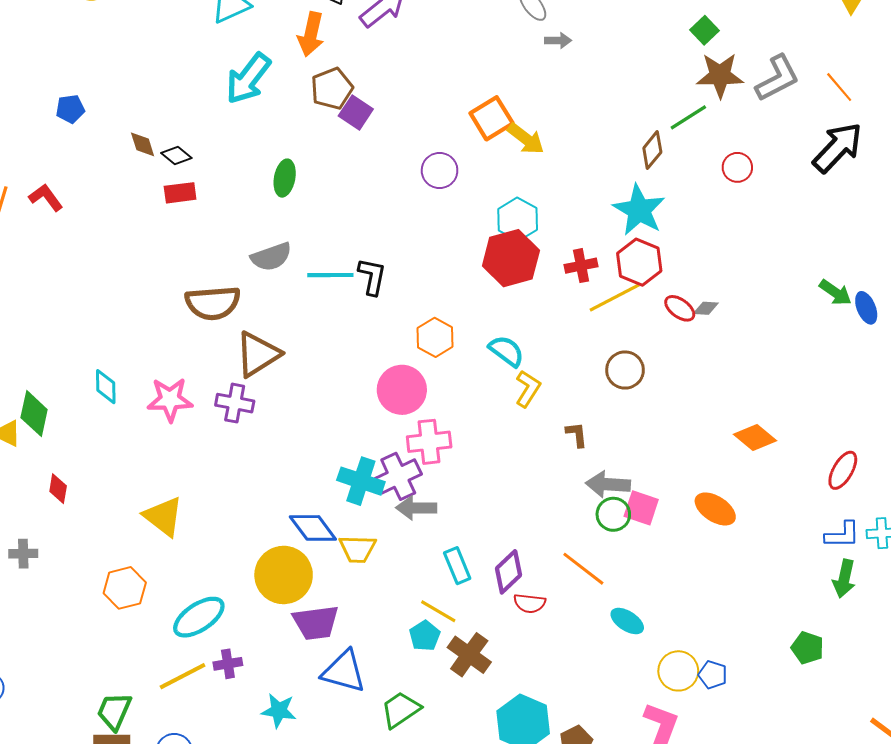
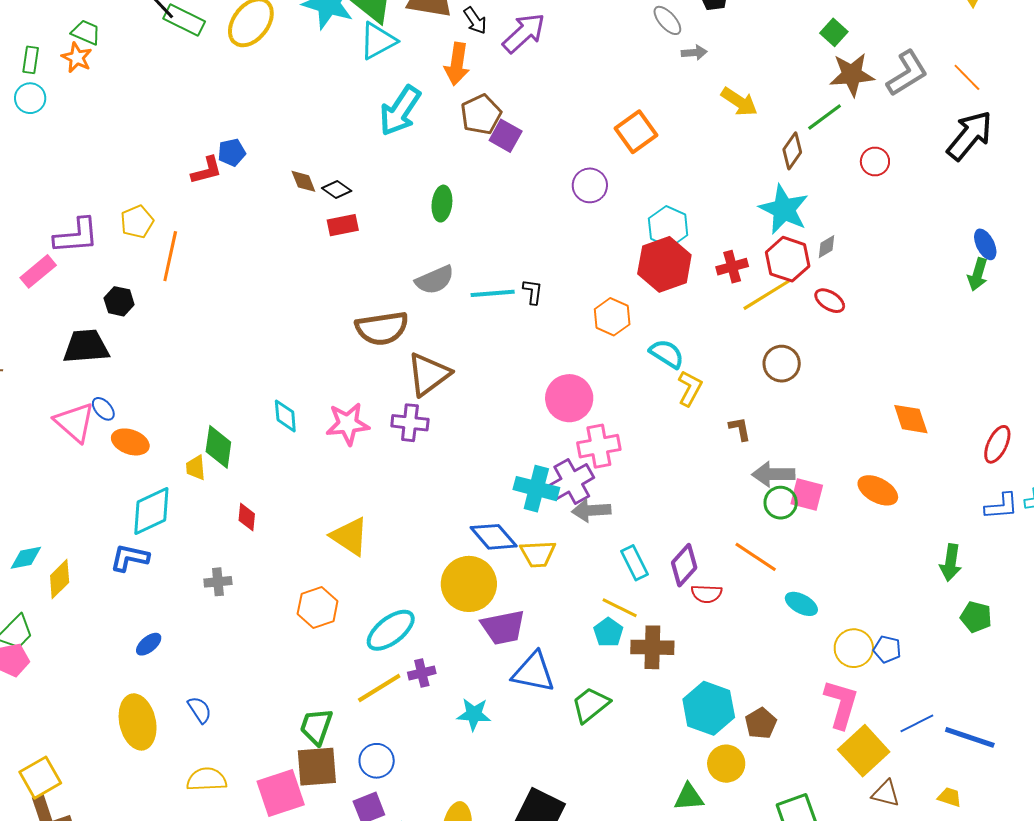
yellow arrow: (526, 139) -> (739, 102), moved
red L-shape: (46, 197) -> (207, 170), moved, turned 116
black L-shape: (372, 276) -> (533, 292), size x0.7
green arrow: (835, 292) -> (978, 274), turned 76
gray diamond: (706, 308) -> (826, 247), moved, turned -30
blue ellipse: (866, 308) -> (985, 244), moved
orange hexagon: (435, 337) -> (612, 317), moved
orange diamond: (755, 438) -> (911, 419), turned 36
green arrow: (844, 579) -> (951, 562), moved
brown cross: (469, 655) -> (652, 647), turned -30

